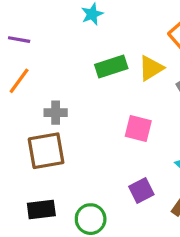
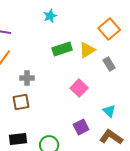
pink square: (138, 128) -> (79, 88), turned 30
brown square: (46, 151) -> (21, 102), size x0.7

